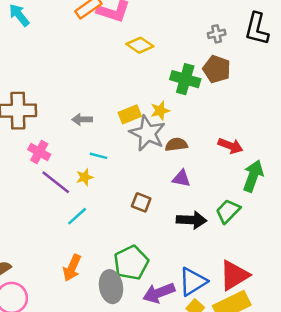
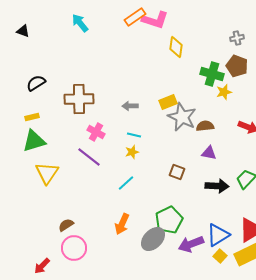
yellow diamond: (140, 45) -> (176, 47), turned 65
yellow star: (160, 111) -> (224, 92), moved
cyan line: (98, 156) -> (134, 135), moved
purple line: (56, 182) -> (89, 157), moved
gray ellipse: (111, 287) -> (153, 239), turned 55

